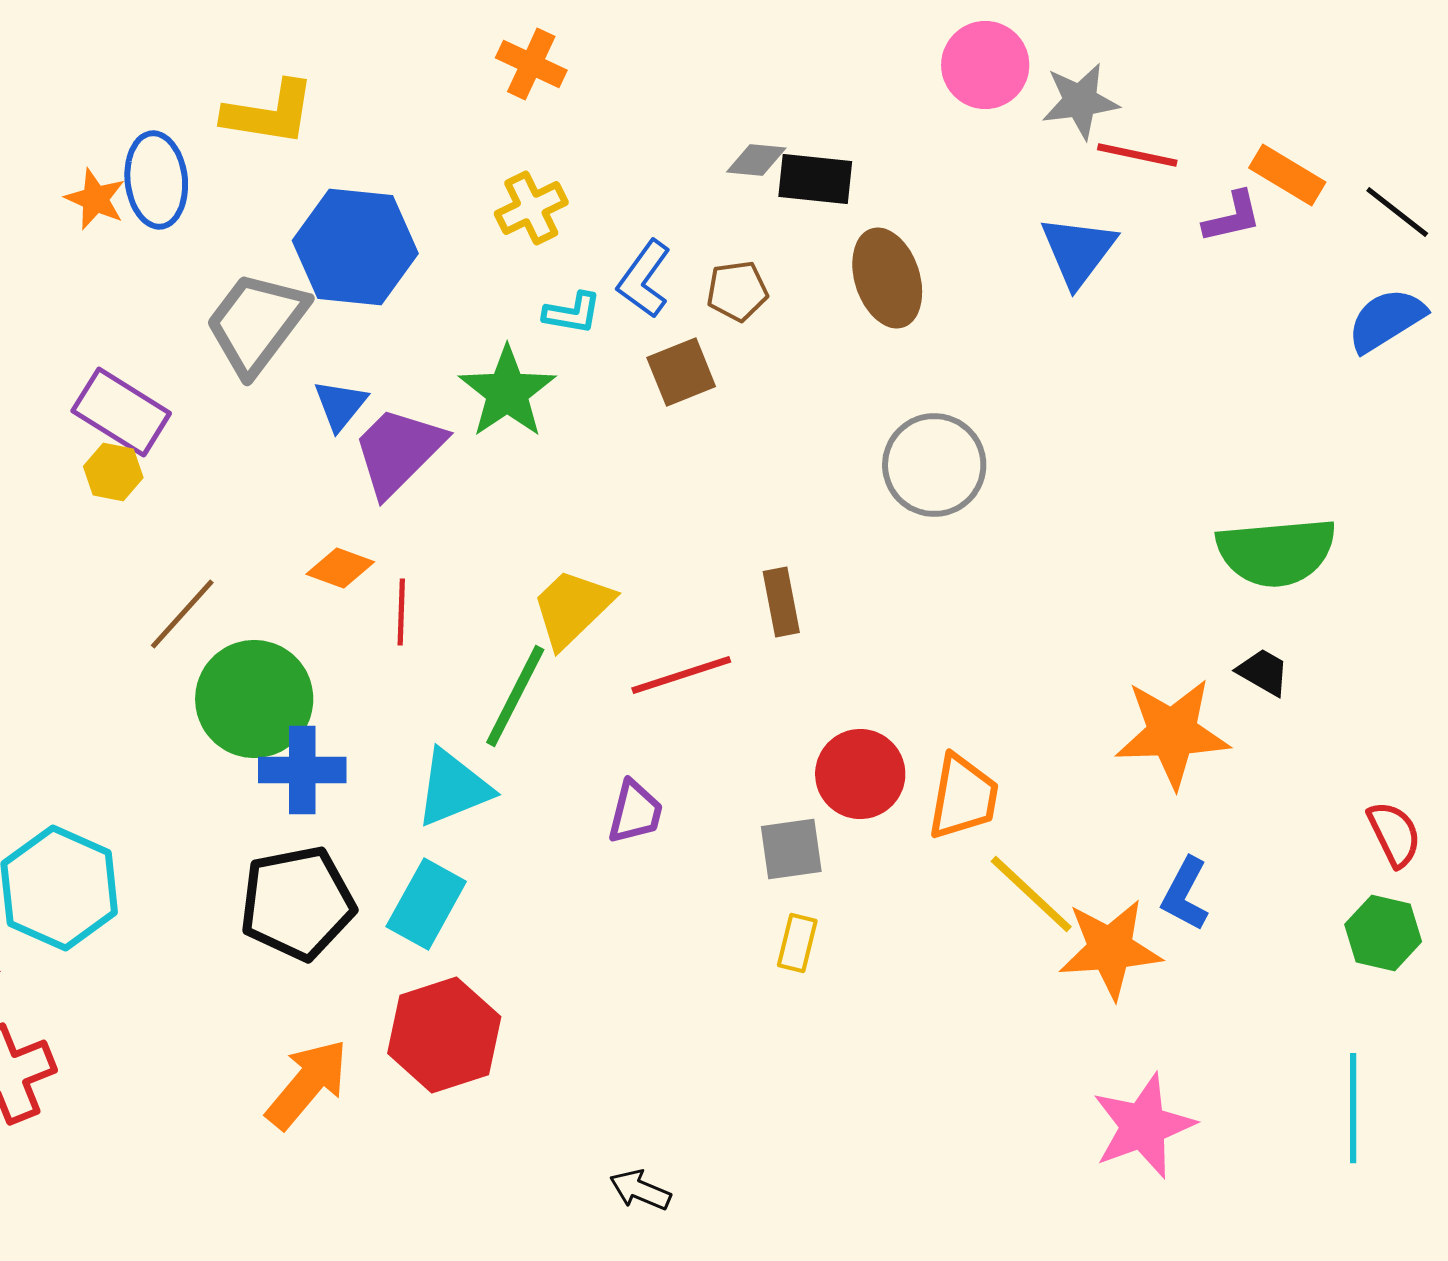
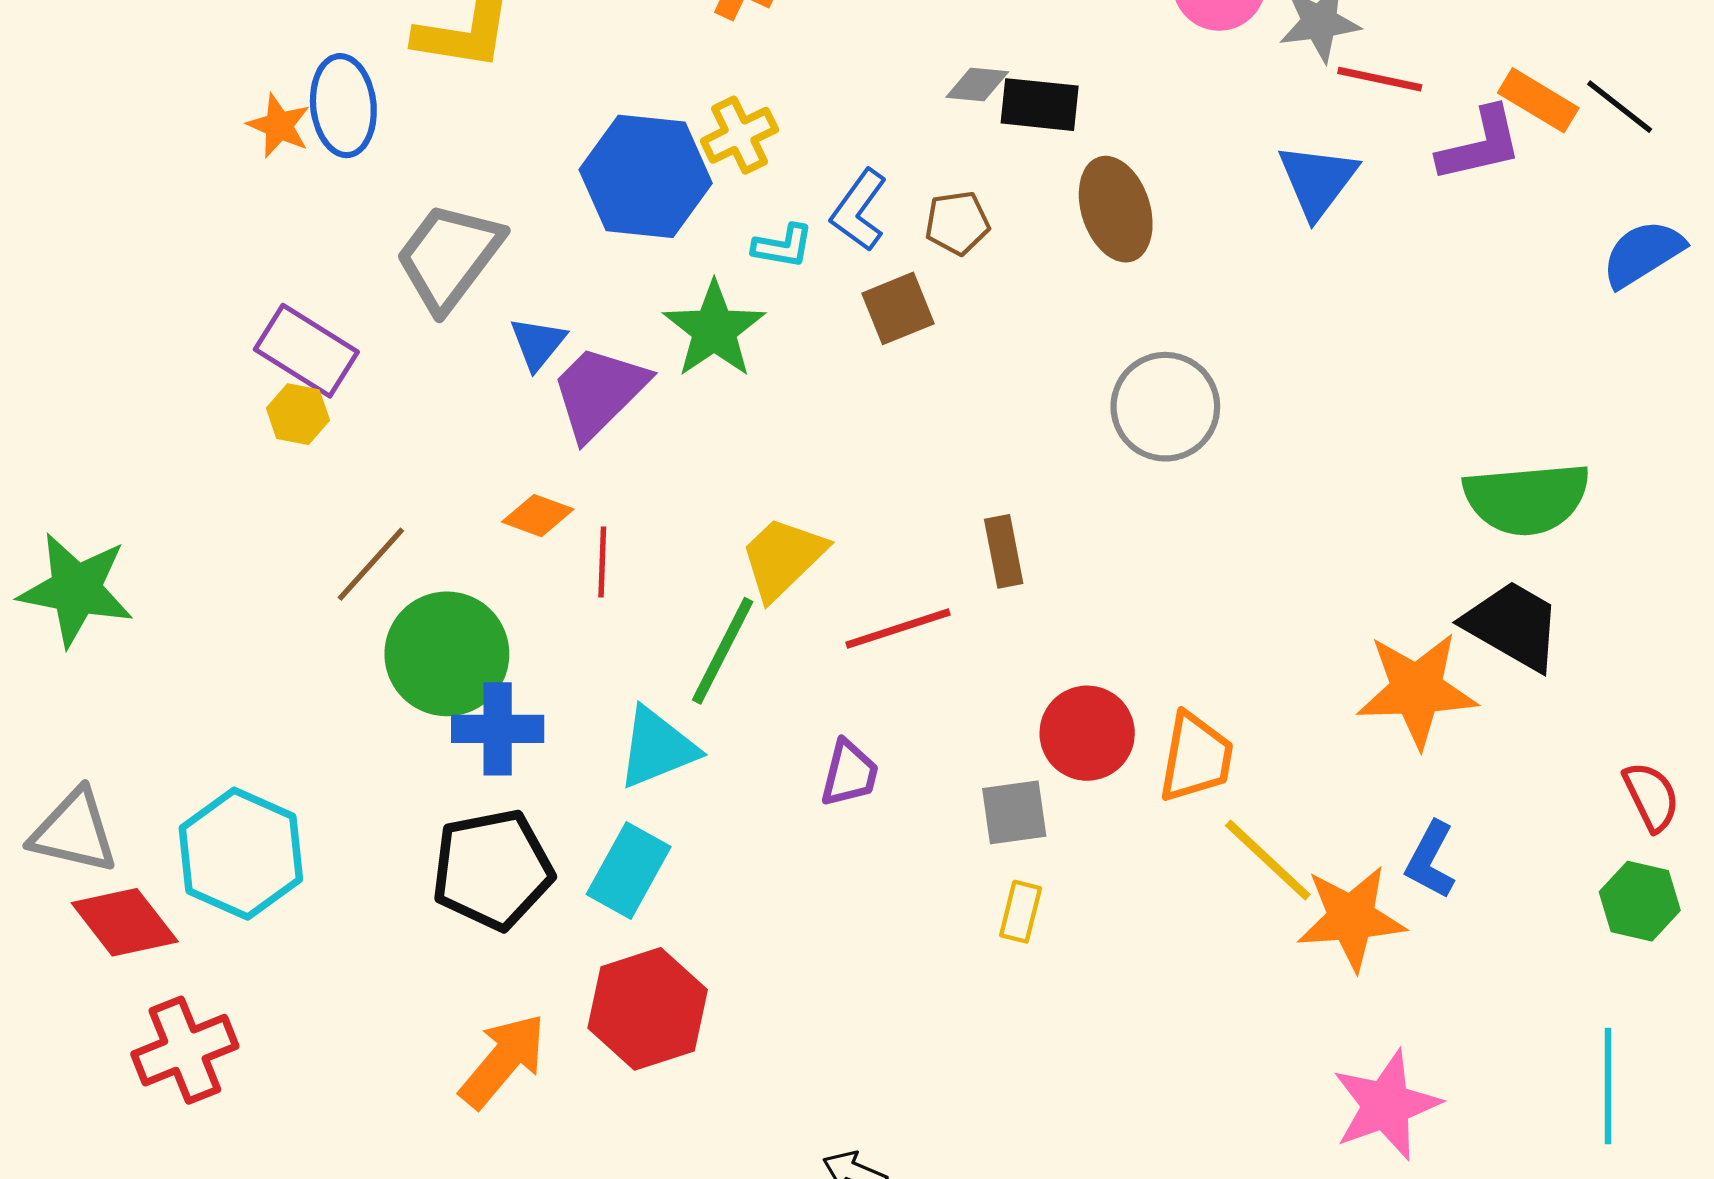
black line: (1397, 212) -> (1620, 107), moved
purple L-shape: (1232, 217) -> (1480, 145), size x1.4
blue hexagon: (355, 247) -> (646, 176), moved
black trapezoid: (1263, 672) -> (1513, 625), size x1.8

